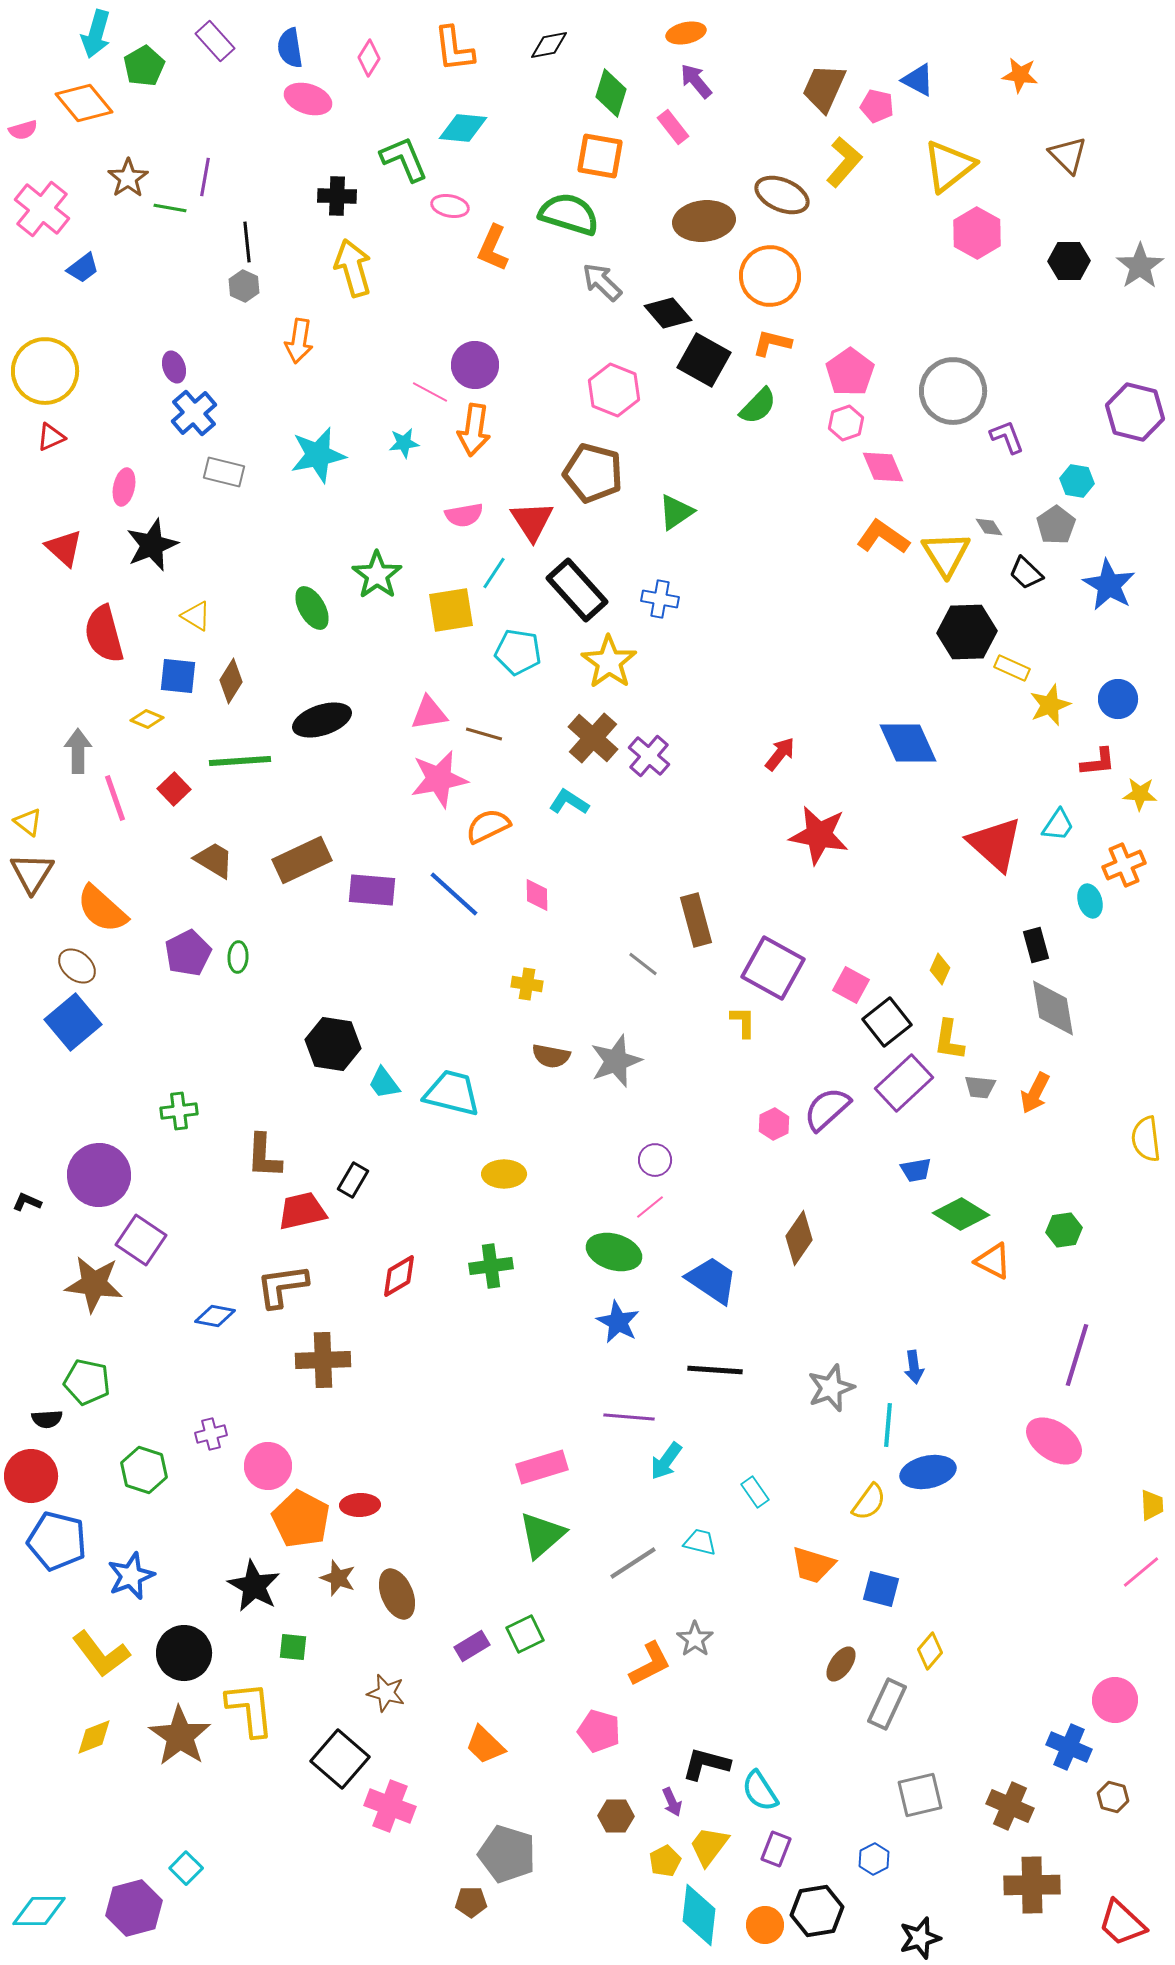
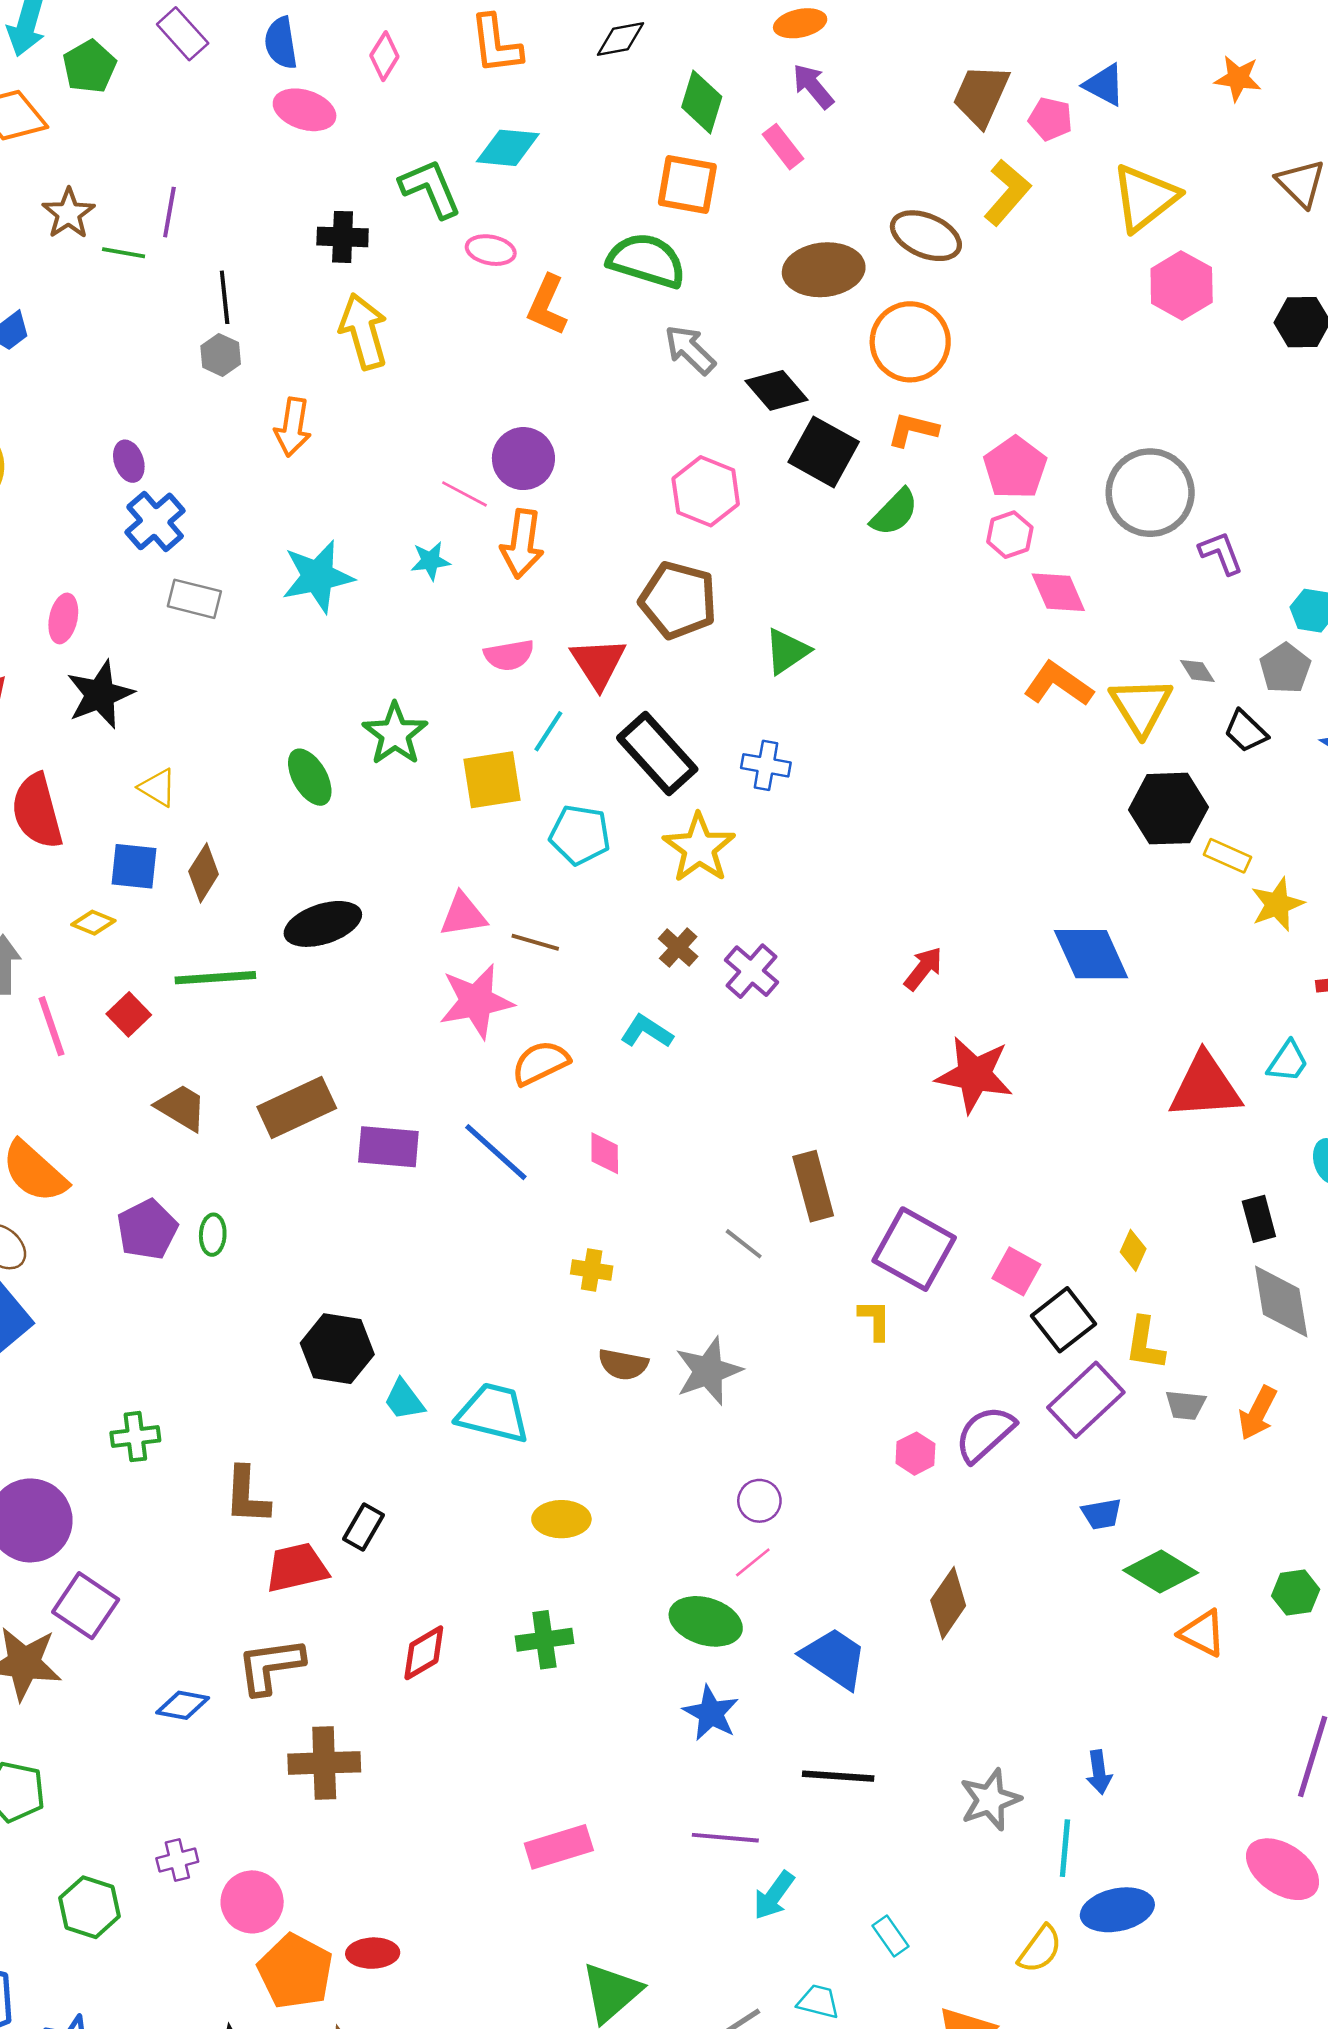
brown cross: (593, 738) -> (678, 948), size x0.6
red triangle: (995, 844) -> (1205, 1087), turned -46
pink rectangle: (542, 1467) -> (559, 1847), moved

